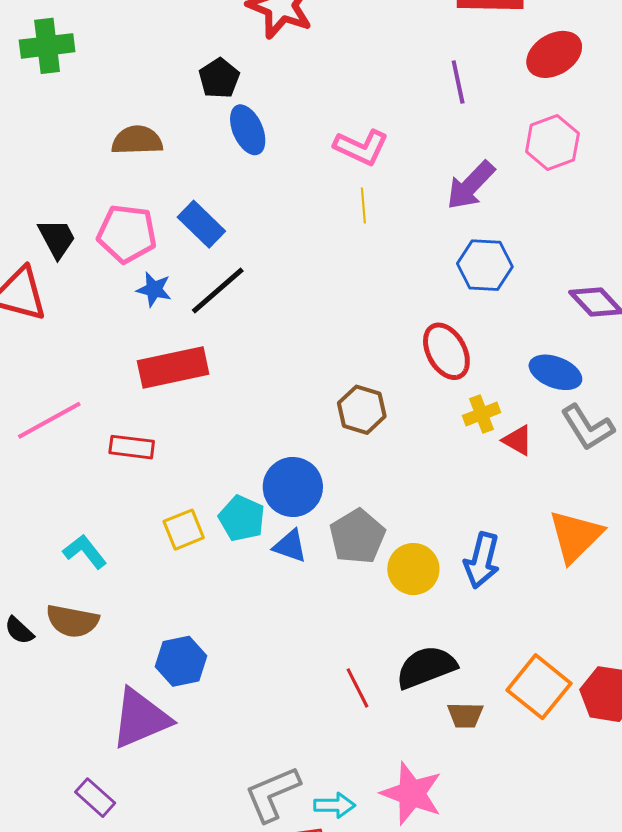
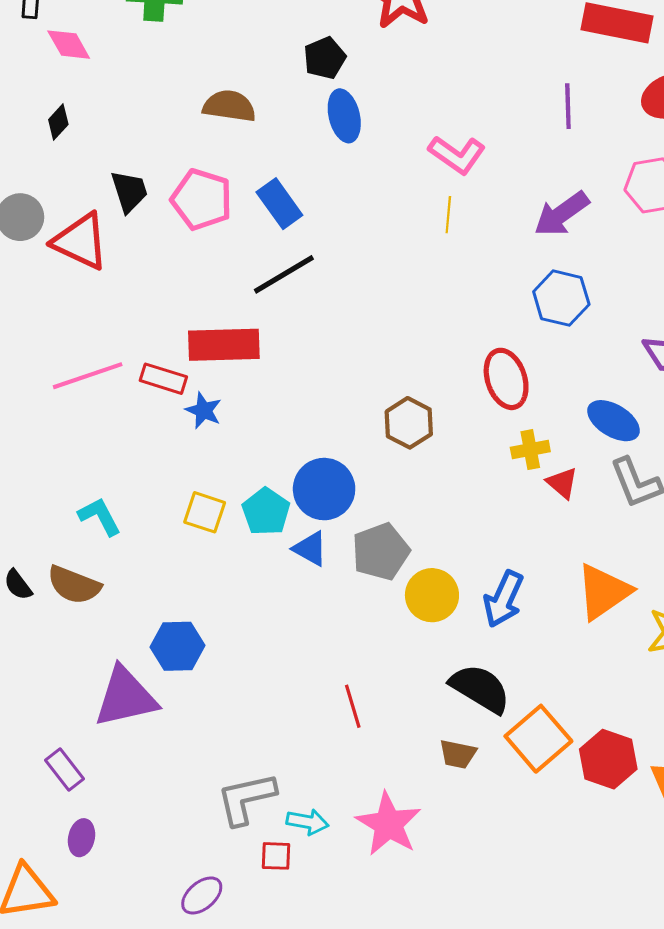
blue star: (154, 289) -> (204, 410), moved
red rectangle: (132, 447) -> (163, 379), moved
yellow square: (184, 530) -> (205, 512), turned 30
black semicircle: (426, 667) -> (480, 689), moved, turned 42

